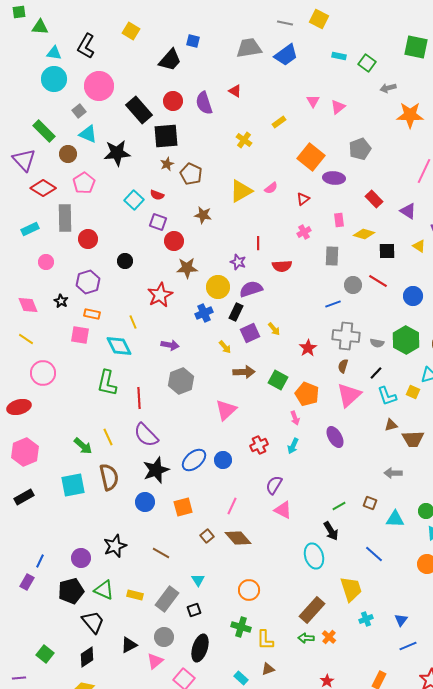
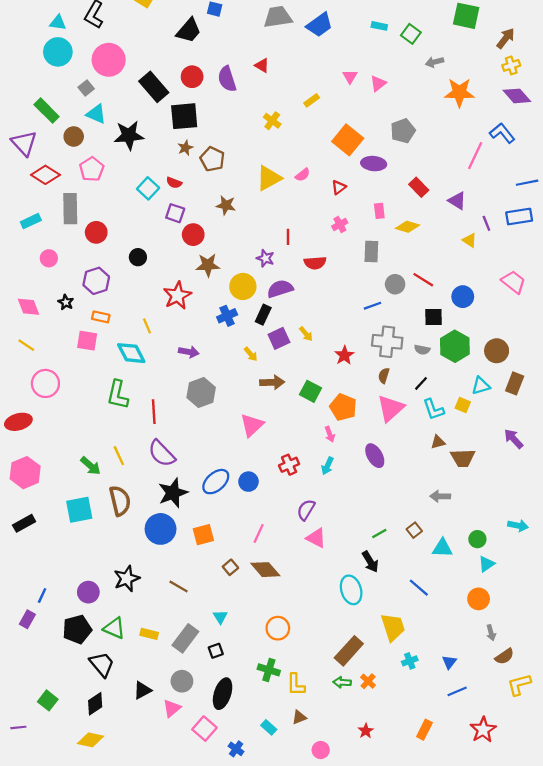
black square: (387, 251) -> (433, 317), moved
blue circle: (145, 502) -> (161, 529), size x1.4
brown square: (370, 503) -> (414, 530), turned 32

